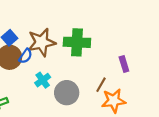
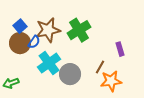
green cross: (77, 42) -> (79, 30), turned -35
cyan cross: (43, 80) -> (49, 63), size x1.6

